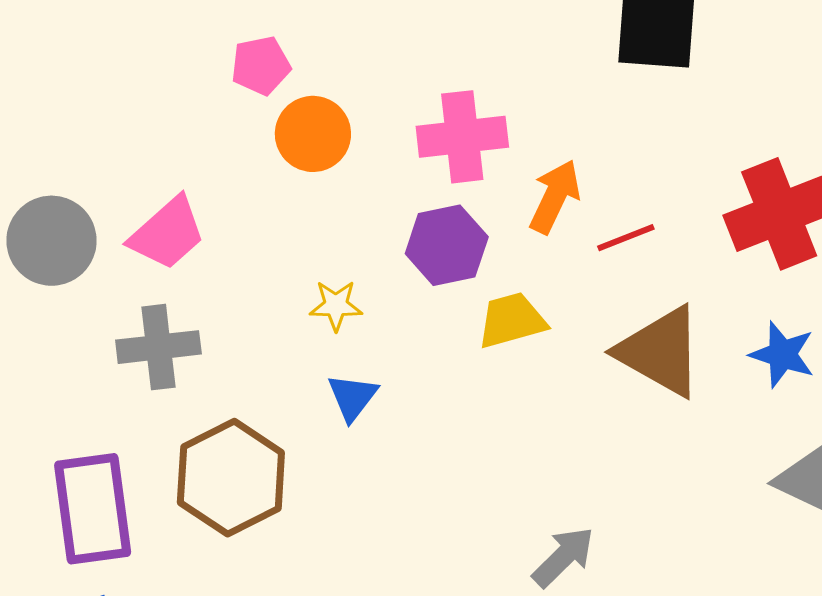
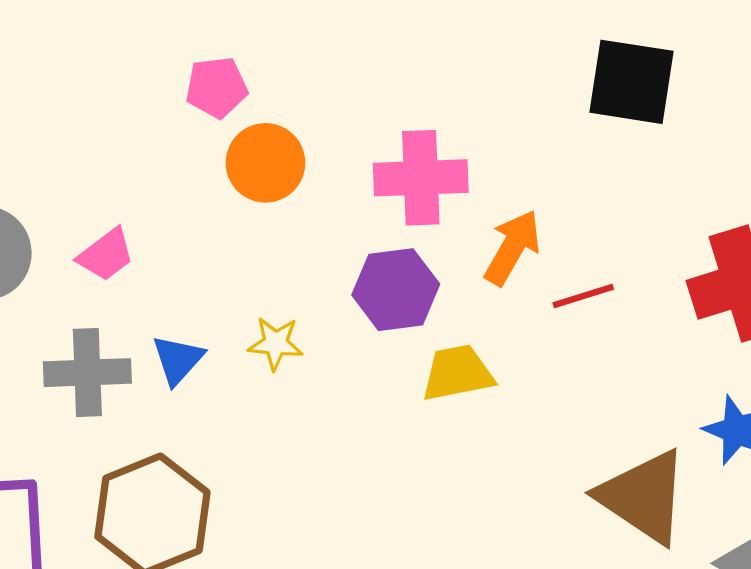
pink trapezoid: (167, 233) -> (106, 255), size x0.7
brown triangle: (660, 351) -> (643, 497), moved
blue triangle: (352, 397) -> (178, 360), moved

